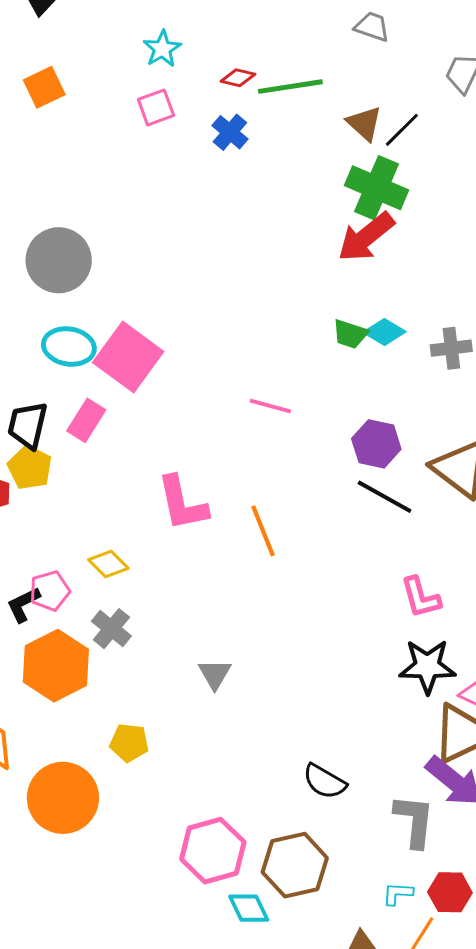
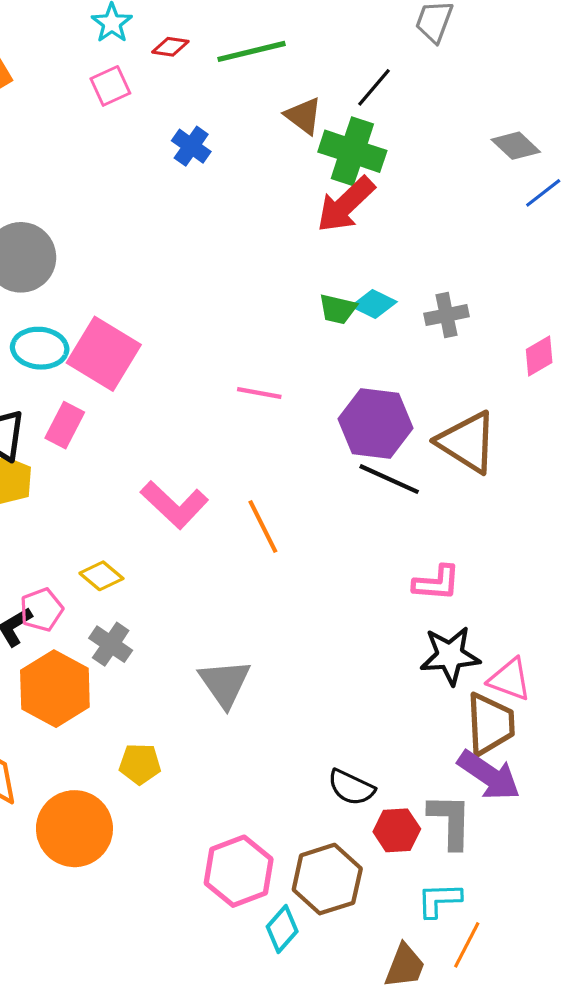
red diamond: (238, 78) -> (170, 47), moved
brown triangle: (364, 123) -> (303, 116), moved
blue cross: (230, 132) -> (191, 146), moved
purple hexagon: (376, 444) -> (375, 424), size x1.4
pink L-shape: (182, 503) -> (174, 505), turned -30
pink L-shape: (421, 597) -> (437, 583), turned -66
gray triangle: (215, 674) -> (225, 683), size x1.5
red hexagon: (450, 892) -> (397, 830), moved
cyan L-shape: (398, 894) -> (439, 900), size x1.4
cyan diamond: (249, 908) -> (282, 929), turned 72

